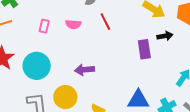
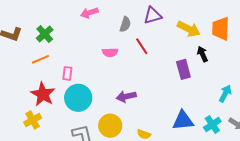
pink rectangle: (44, 26) -> (67, 73), moved
black arrow: (165, 36) -> (202, 54), turned -98

